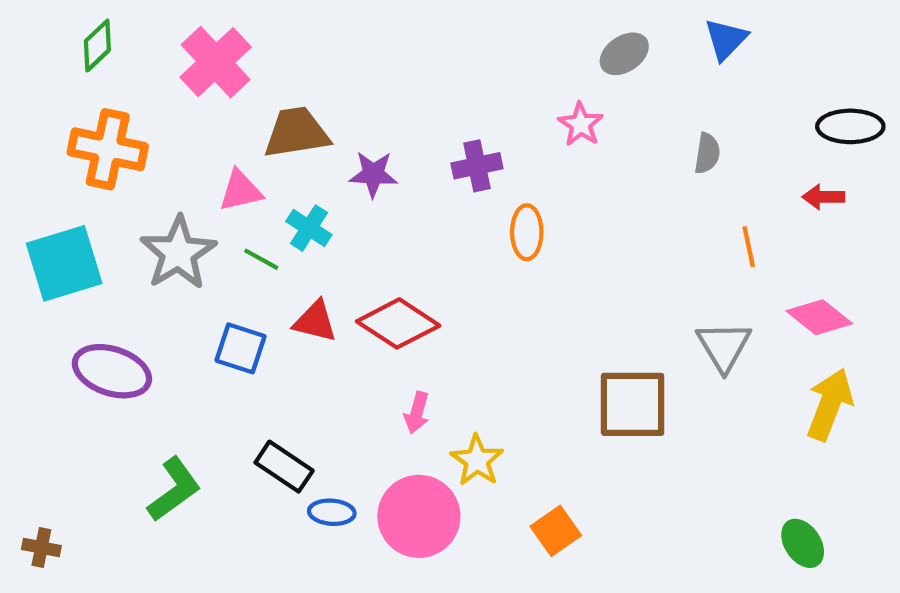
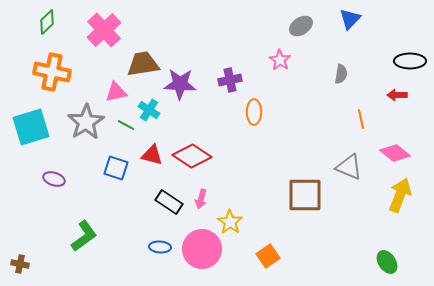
purple star: (373, 174) -> (180, 84), size x1.4
gray triangle: (724, 346) -> (349, 167), turned -36
purple ellipse: (112, 371) -> (54, 179), size x0.6
black rectangle: (284, 467) -> (169, 202), moved

